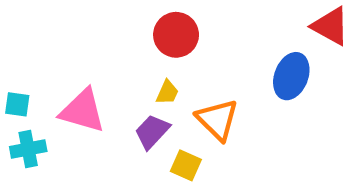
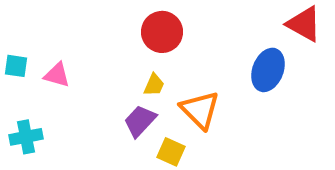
cyan square: (17, 104) -> (16, 66), moved
pink triangle: (83, 111) -> (57, 75), moved, size x0.6

